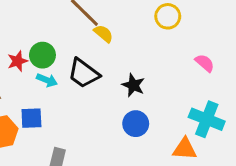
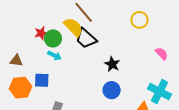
yellow semicircle: (103, 34) -> (73, 27), moved, size x1.5
red star: (18, 61) -> (41, 33), moved
black trapezoid: (84, 73) -> (86, 38), moved

